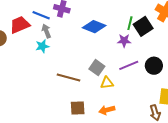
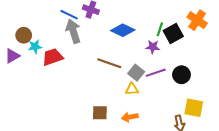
red trapezoid: (20, 25) -> (53, 57), moved
gray arrow: (46, 31) -> (73, 31), size x1.6
cyan star: (42, 46) -> (35, 47), moved
gray square: (97, 68) -> (136, 73), moved
brown line: (68, 78) -> (109, 63), moved

